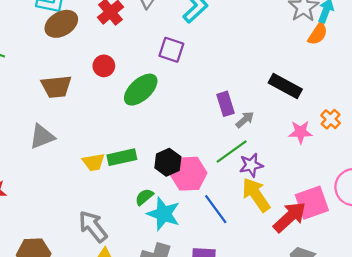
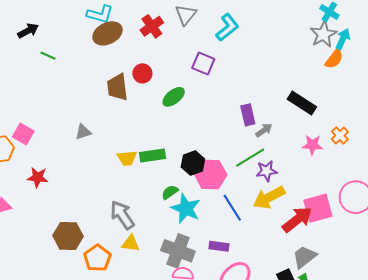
brown trapezoid: (56, 87) -> (117, 87), moved, turned 84
green ellipse: (141, 90) -> (174, 97), size x0.7
gray triangle: (42, 137) -> (83, 132), size x0.7
yellow arrow: (256, 195) -> (269, 198), turned -88

